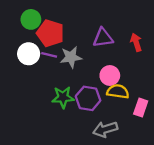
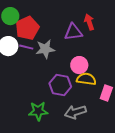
red pentagon: (50, 33) -> (27, 28), turned 30
red arrow: (136, 42) -> (89, 22), moved
green star: (63, 97) -> (38, 111), moved

